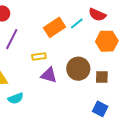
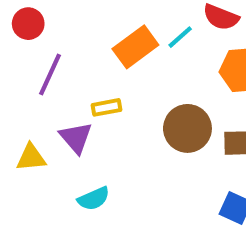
purple triangle: (49, 75) -> (76, 138), moved, turned 36
cyan semicircle: (16, 98) -> (94, 199), moved

